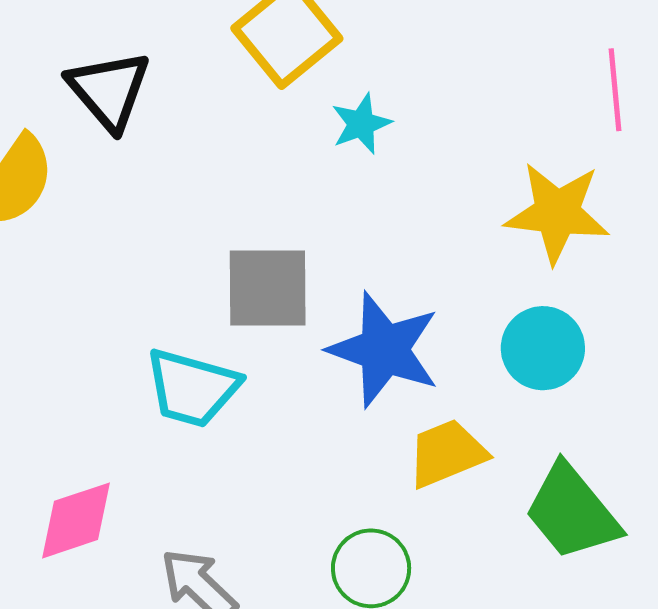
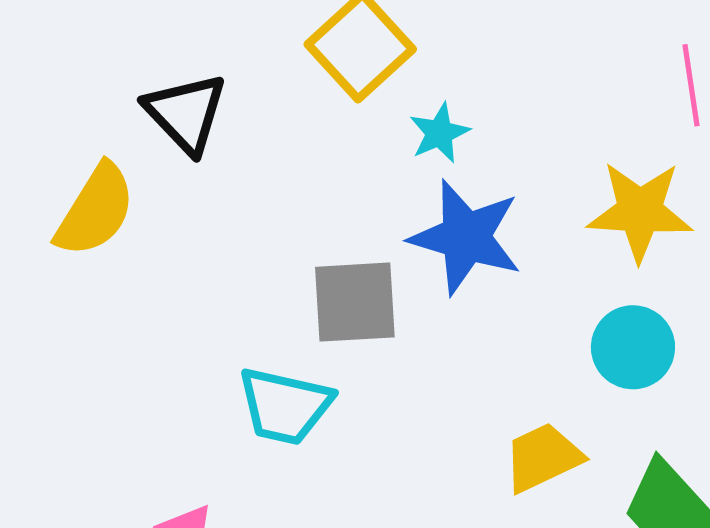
blue star: (384, 350) -> (466, 237), moved

